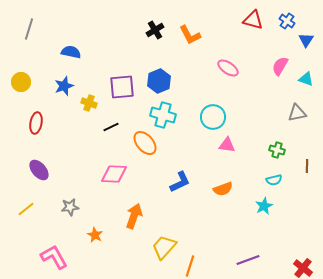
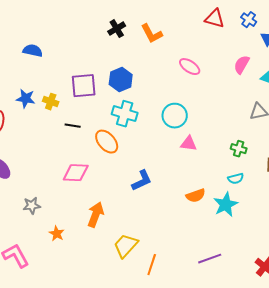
blue star: (64, 86) -> (26, 99), moved, turned 30
black line: (111, 127) -> (73, 126), turned 35
orange semicircle: (223, 189) -> (196, 196), moved
cyan star: (264, 206) -> (226, 205), size x1.4

